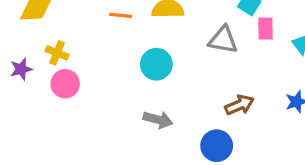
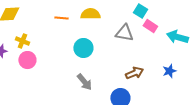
pink rectangle: (266, 28) -> (150, 26), turned -56
gray arrow: (158, 120) -> (84, 82), turned 36

